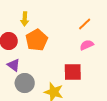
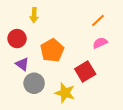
orange pentagon: (37, 40) -> (52, 50), moved
red square: (73, 72) -> (85, 72), turned -30

